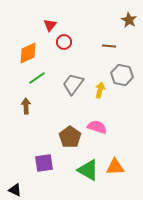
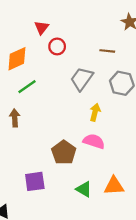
gray trapezoid: (73, 84) -> (82, 79), moved
yellow arrow: (100, 90) -> (95, 112), moved
green triangle: (88, 170) -> (84, 189), size x0.7

